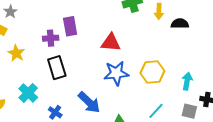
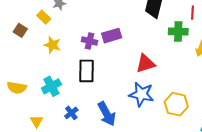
purple rectangle: (70, 26) -> (112, 36), turned 66
red triangle: (111, 43) -> (146, 64), turned -40
yellow star: (16, 53) -> (52, 45), turned -30

